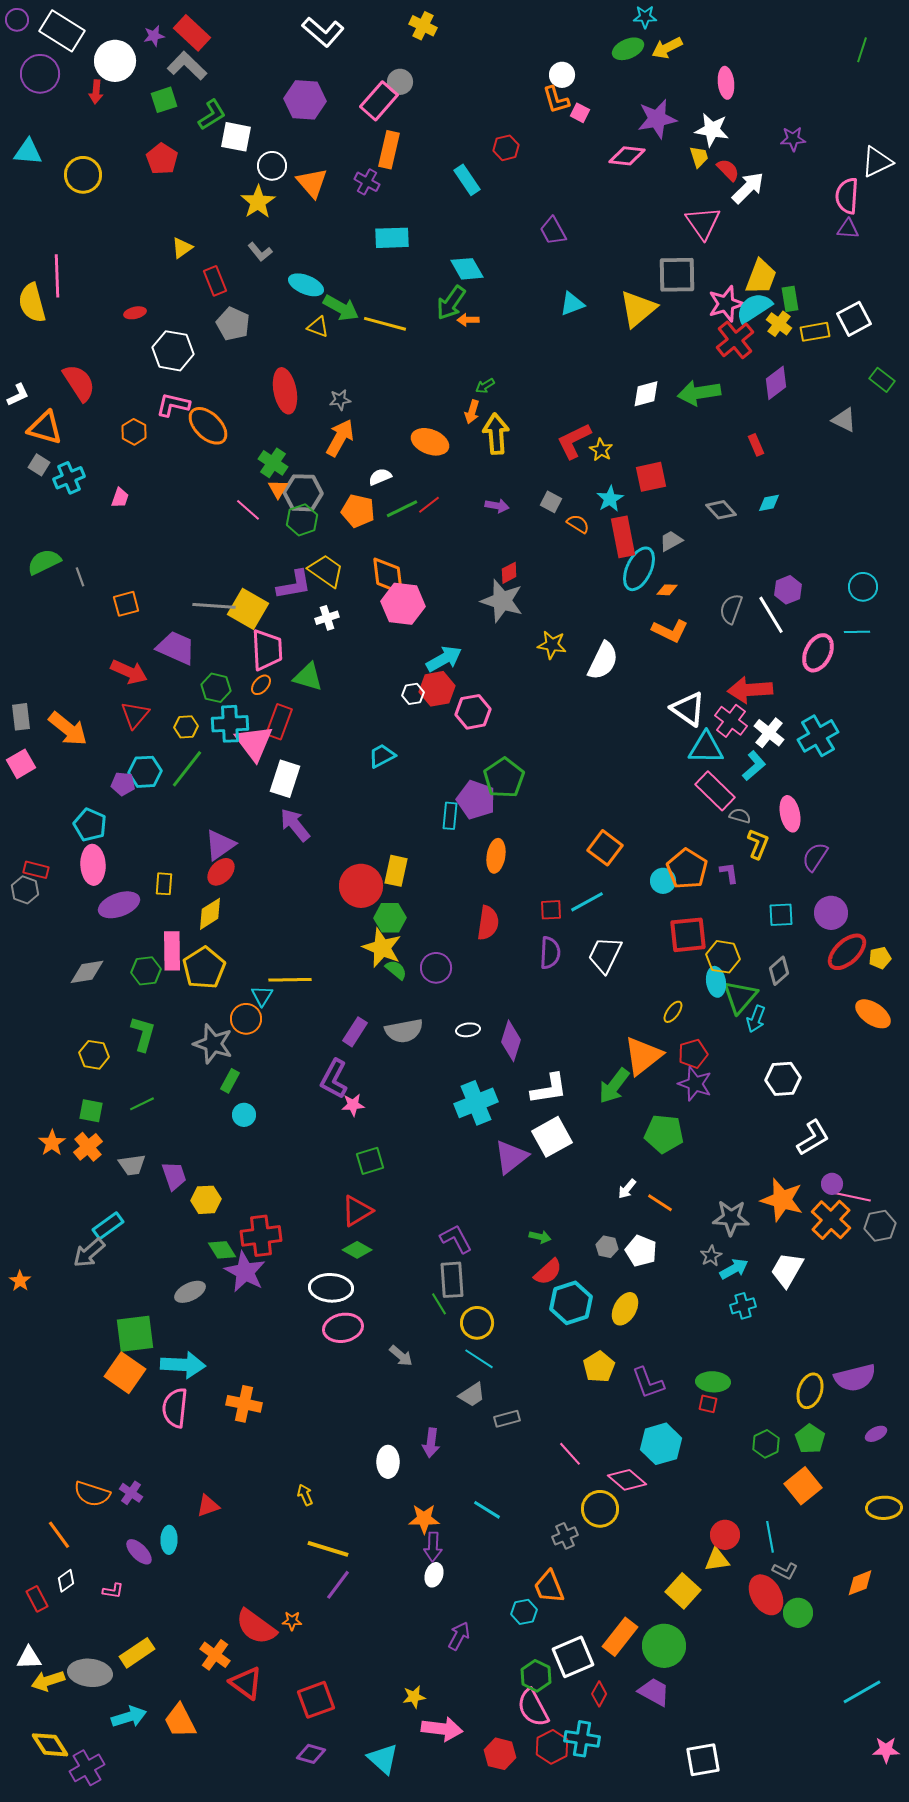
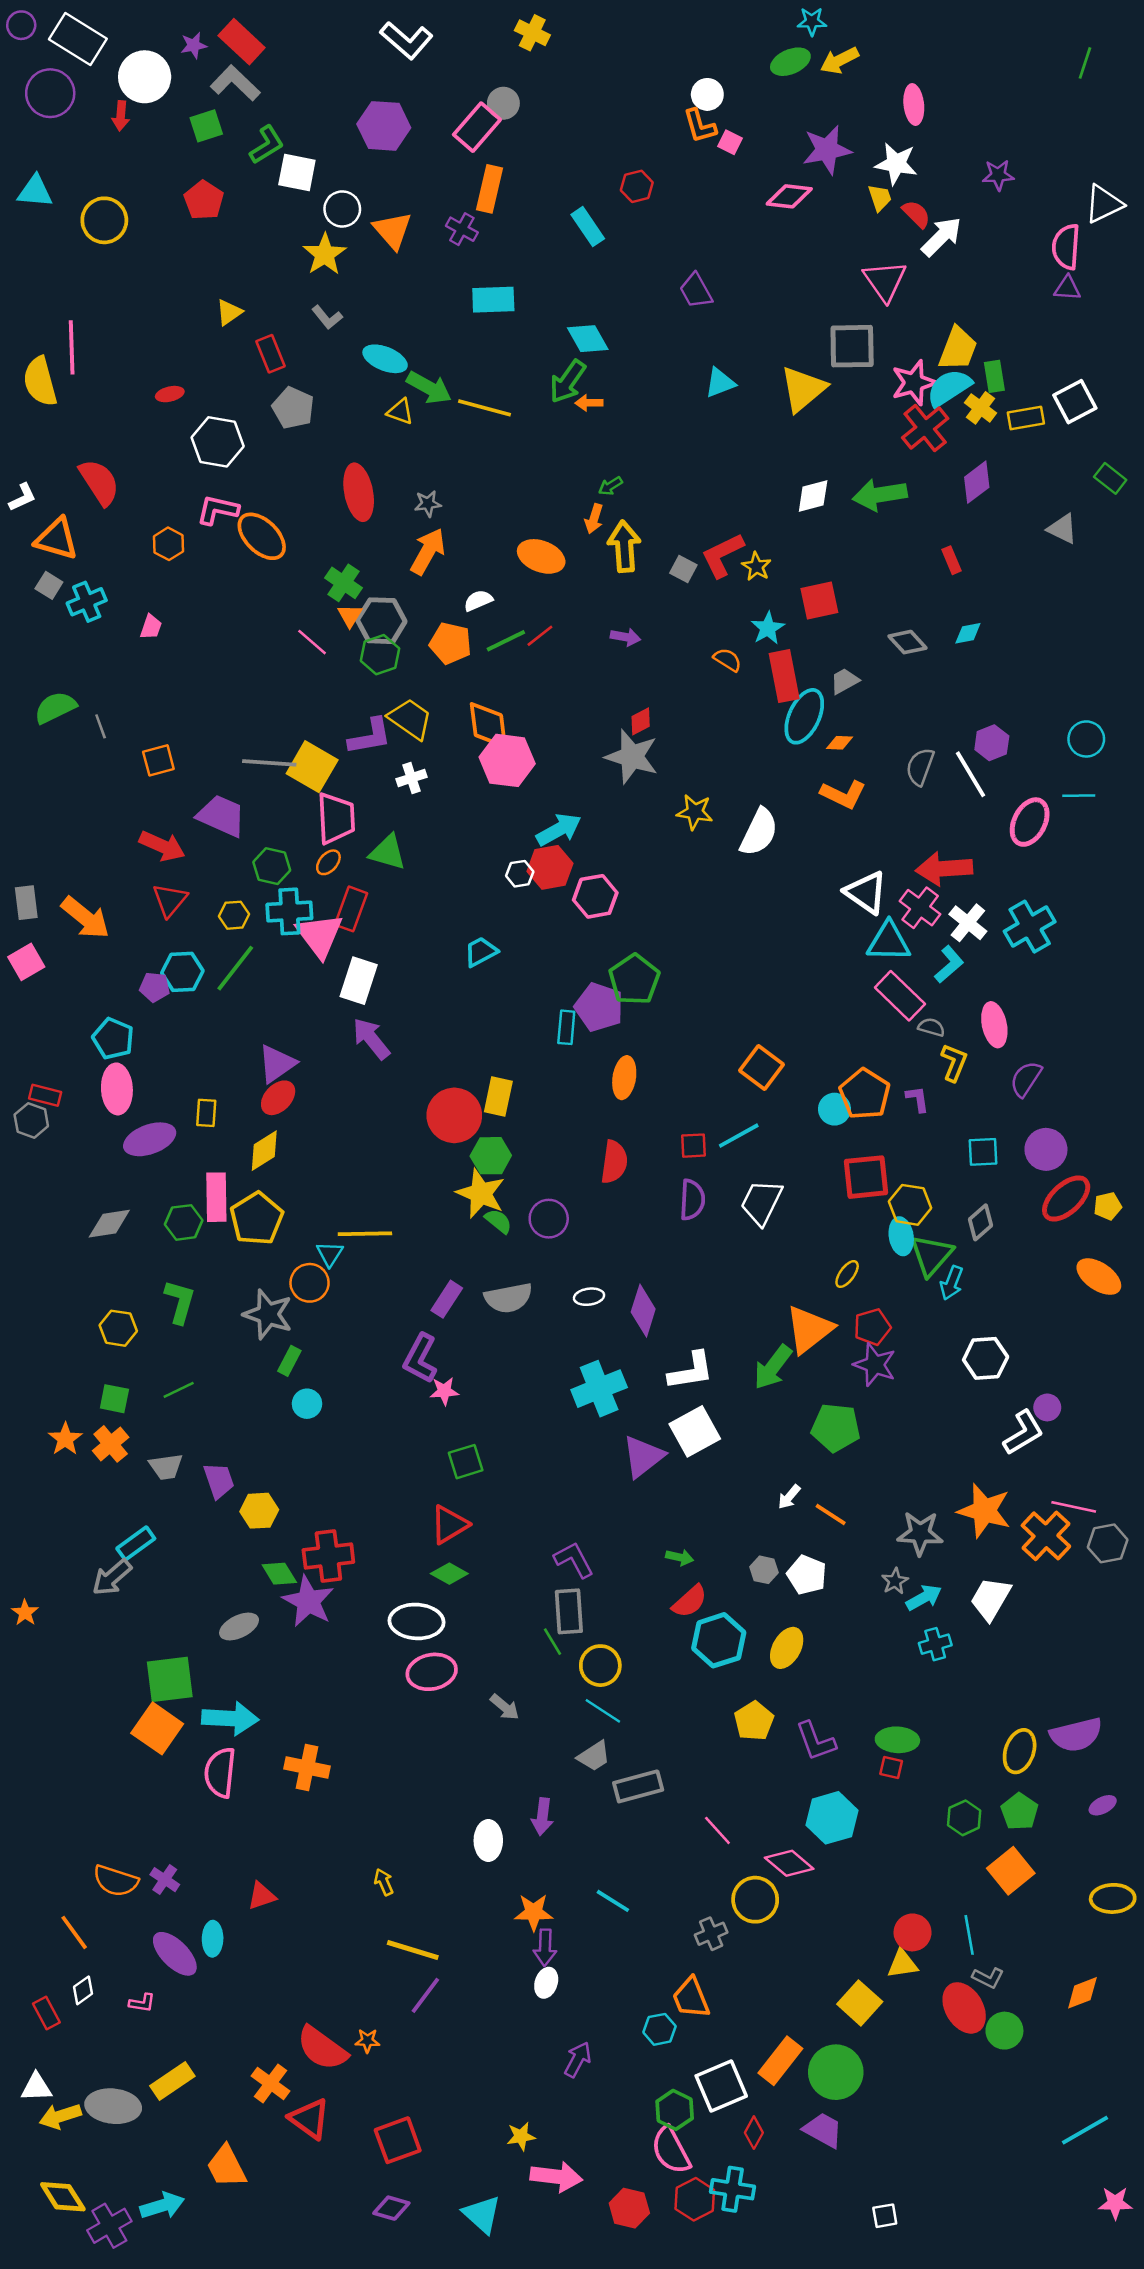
gray square: (551, 502) -> (683, 569), moved
purple circle: (832, 1184) -> (1047, 1407), moved
gray rectangle: (507, 1419) -> (638, 1786), size x1.5
purple ellipse: (139, 1552) -> (175, 1954), size x1.4
cyan arrow: (129, 1717) -> (162, 2206), moved
white square: (703, 1760) -> (885, 2216), size x0.6

